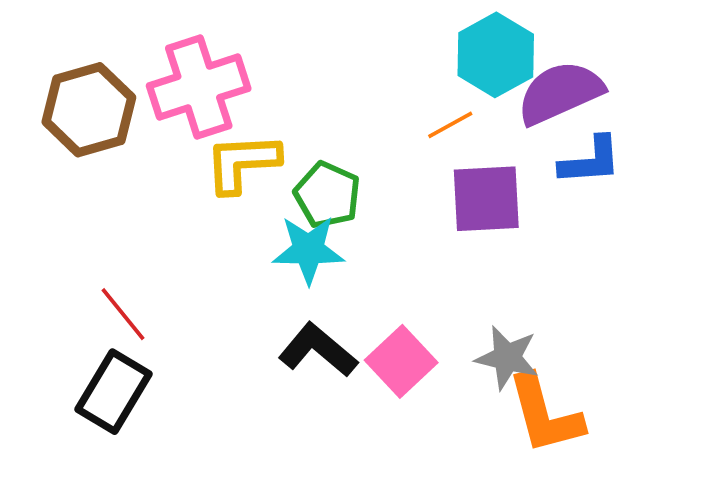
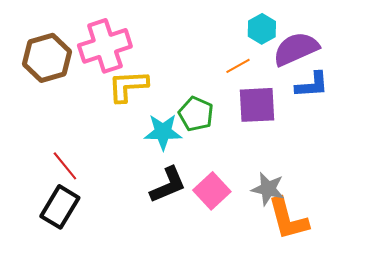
cyan hexagon: (496, 55) -> (262, 29), size x0.7
green pentagon: (327, 195) -> (196, 114), moved
black L-shape: (318, 350) -> (168, 185), turned 117

